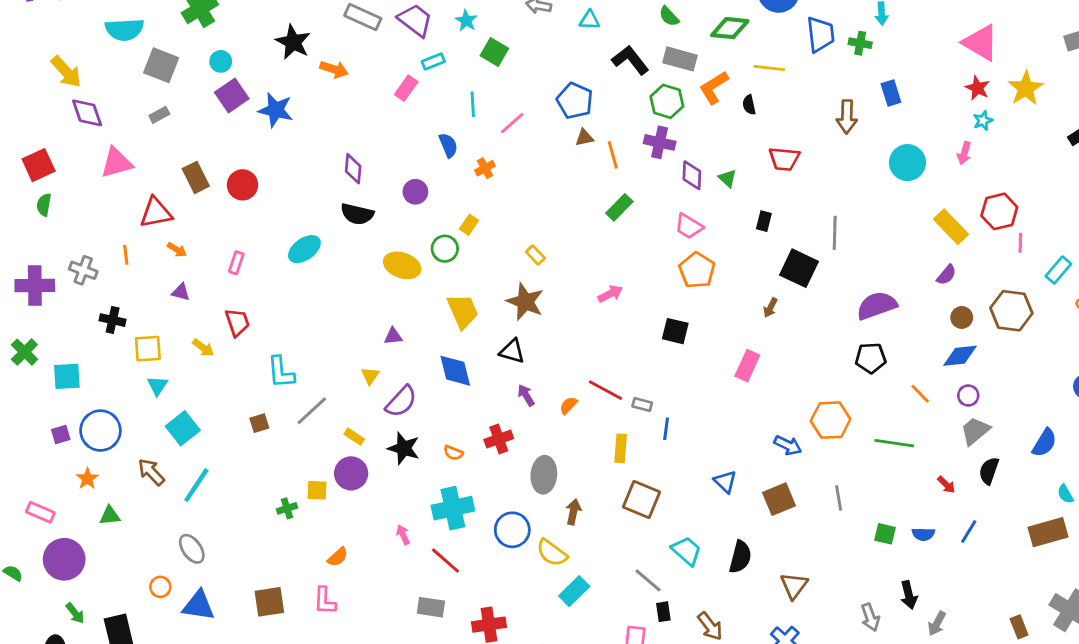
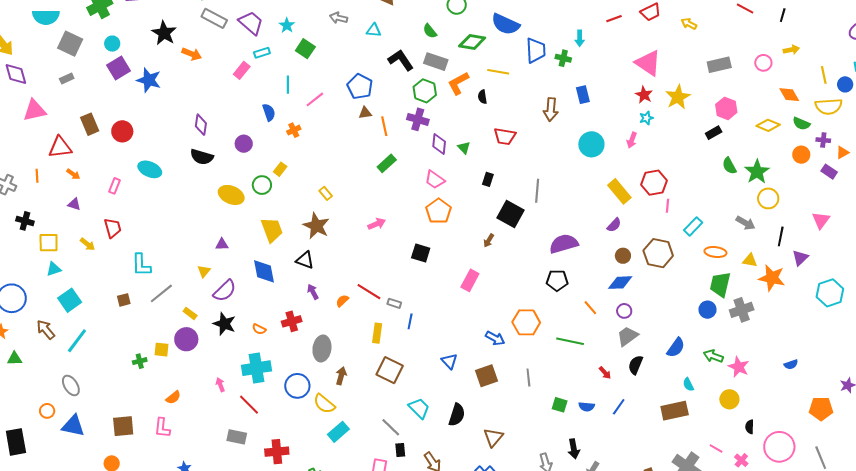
cyan ellipse: (304, 249) -> (150, 169), moved, turned 55
cyan triangle: (157, 386) -> (54, 269), turned 35

